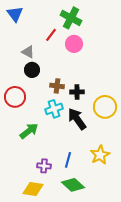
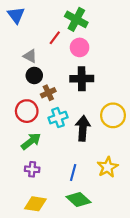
brown cross: (57, 86) -> (48, 93), moved, turned -32
black cross: (77, 92) -> (82, 79), moved, size x1.5
red circle: (15, 97) -> (27, 111), moved
black arrow: (77, 119) -> (83, 128), turned 40
purple cross: (44, 166) -> (32, 169), moved

